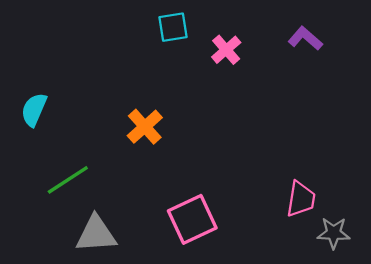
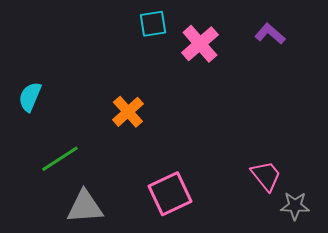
pink cross: (226, 50) -> (200, 44), size x1.4
pink trapezoid: (301, 199) -> (266, 176), turned -48

